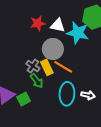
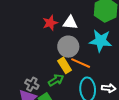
cyan star: (78, 33) -> (101, 41), moved
gray cross: (33, 66) -> (32, 84), moved
green arrow: (37, 81) -> (56, 80), turned -77

